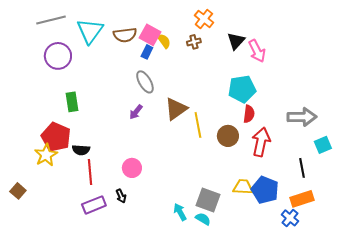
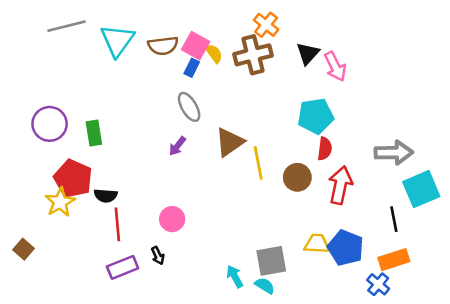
brown cross: (194, 42) -> (253, 55), size x2.0
purple circle: (58, 56) -> (50, 124), moved
cyan square: (323, 145) -> (421, 189), size x1.6
gray square: (208, 200) -> (271, 261), turned -30

